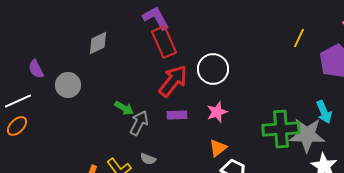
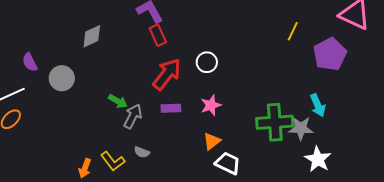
red rectangle: (164, 42) -> (158, 35), size x0.7
white circle: (213, 69) -> (207, 62), size x0.7
gray star: (307, 135) -> (301, 128), size x0.7

